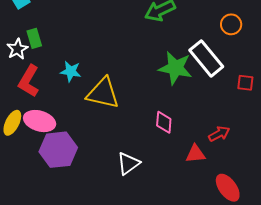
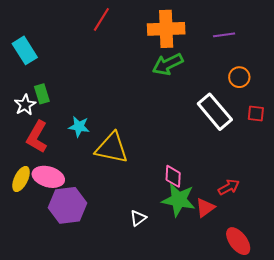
green star: (175, 68) -> (179, 200), moved
red square: (245, 83) -> (256, 113), moved
red triangle: (195, 154) -> (205, 208), turned -30
white triangle: (128, 163) -> (138, 218), size x0.7

